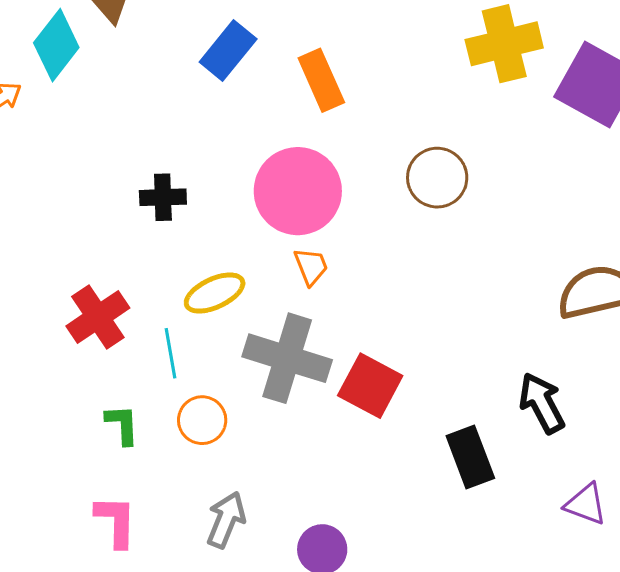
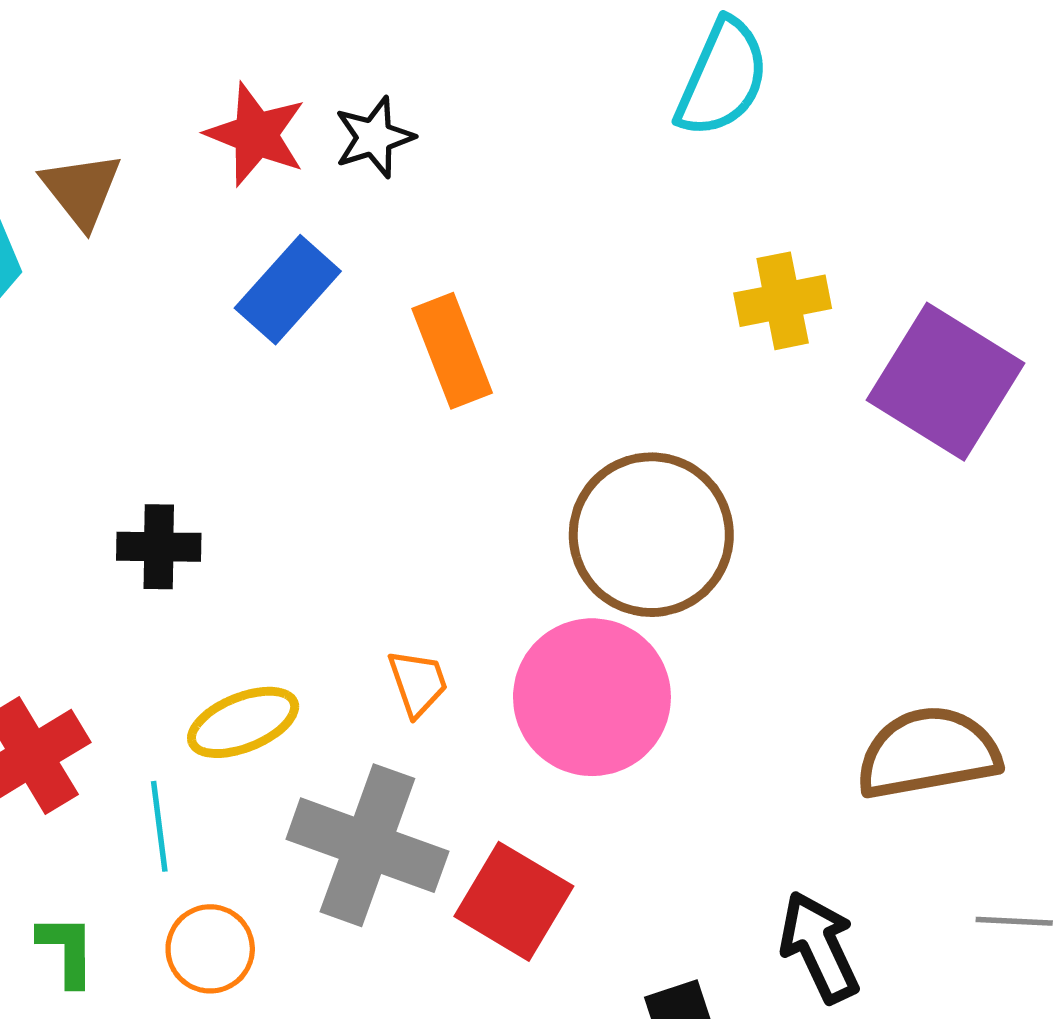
yellow cross: (504, 44) -> (783, 301), size x0.7
brown circle: (437, 178) -> (651, 535), size x1.5
pink circle: (298, 191) -> (592, 697), moved

